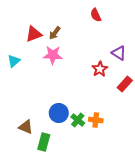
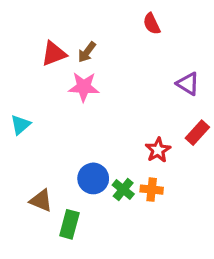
cyan triangle: (14, 61) -> (21, 125), moved
red star: (100, 69) -> (158, 150), moved

